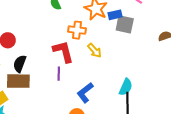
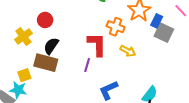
blue rectangle: (115, 15) -> (157, 21), turned -64
yellow arrow: (95, 51) -> (128, 51), turned -35

